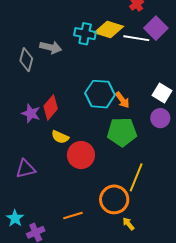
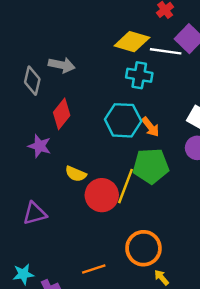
cyan cross: (85, 34) -> (139, 75), moved
red diamond: (51, 107) -> (62, 114), moved
yellow line: (136, 177) -> (125, 186), moved
cyan star: (15, 218) -> (23, 274), turned 30

